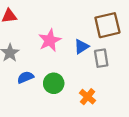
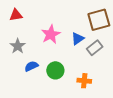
gray rectangle: (101, 58) -> (95, 48), turned 63
orange cross: (88, 97) -> (84, 81), turned -32

